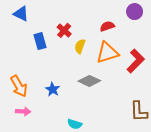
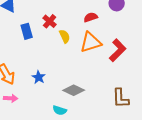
yellow semicircle: (80, 46) -> (65, 36), turned 136
gray diamond: (89, 81) -> (74, 90), moved

